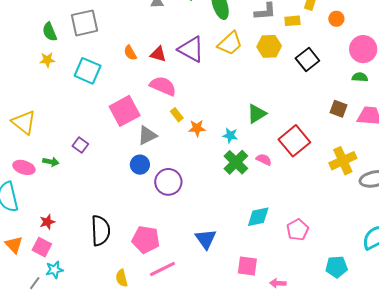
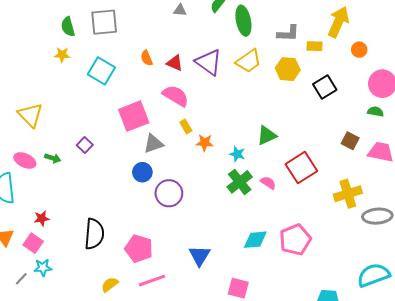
pink pentagon: (298, 230) -> (295, 240), moved, size x1.4
yellow semicircle: (122, 278) -> (110, 285), turned 60

